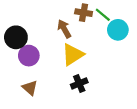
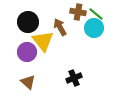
cyan circle: (118, 30) -> (94, 28), moved
black circle: (16, 37) -> (28, 22), moved
yellow triangle: (73, 54) -> (43, 41), moved, turned -35

